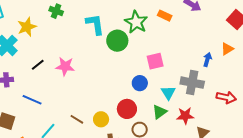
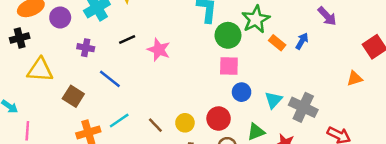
orange rectangle: (165, 16) -> (277, 43), moved
blue arrow: (207, 59) -> (302, 41), moved
pink square: (155, 61) -> (229, 66), moved
cyan triangle: (168, 93) -> (274, 100), moved
brown line: (77, 119) -> (155, 125), moved

